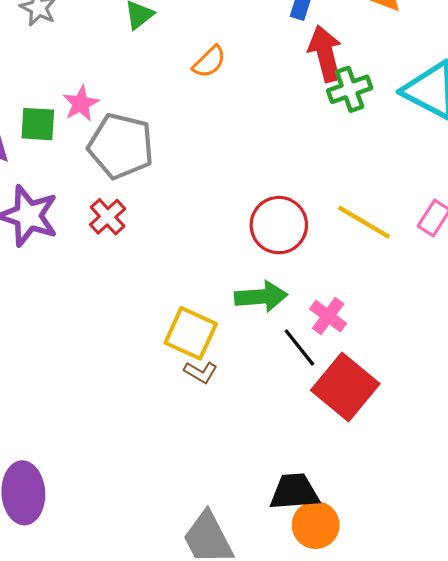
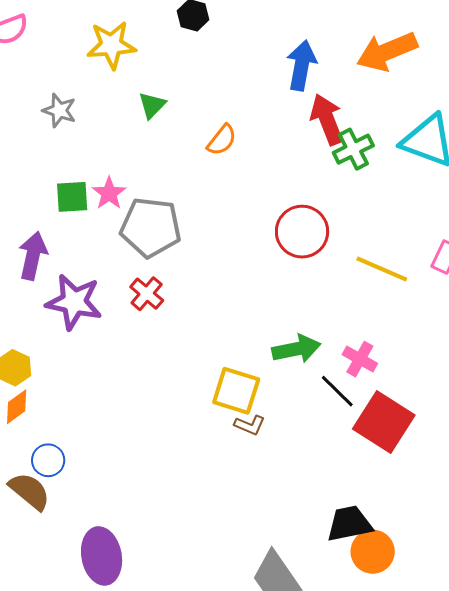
green square: (38, 124) -> (72, 197), moved
red circle: (279, 225) -> (302, 232), moved

